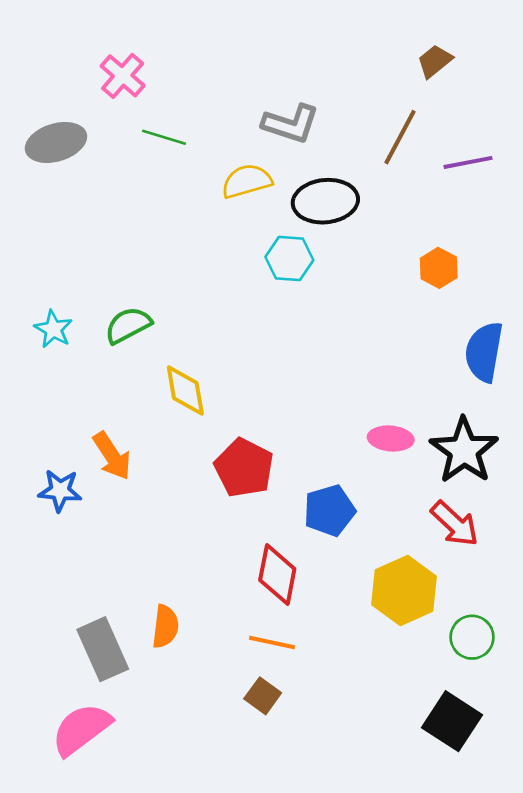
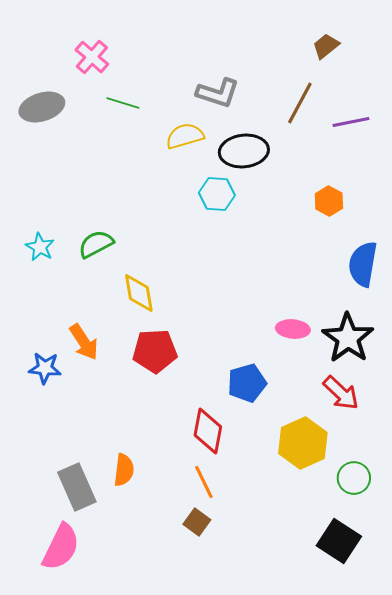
red pentagon: (244, 468) -> (155, 351), moved, turned -30
orange line: (272, 643) -> (204, 482), turned 52
pink semicircle: (81, 729) -> (61, 547), turned 153

